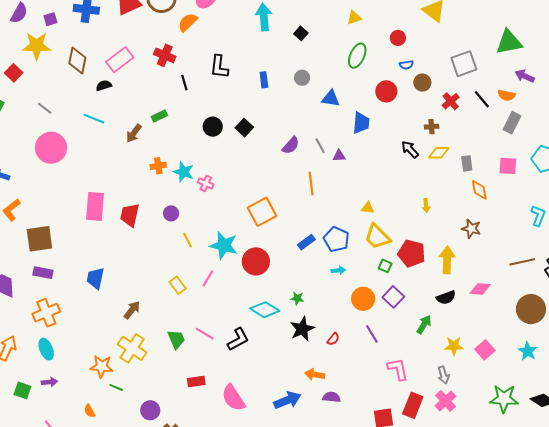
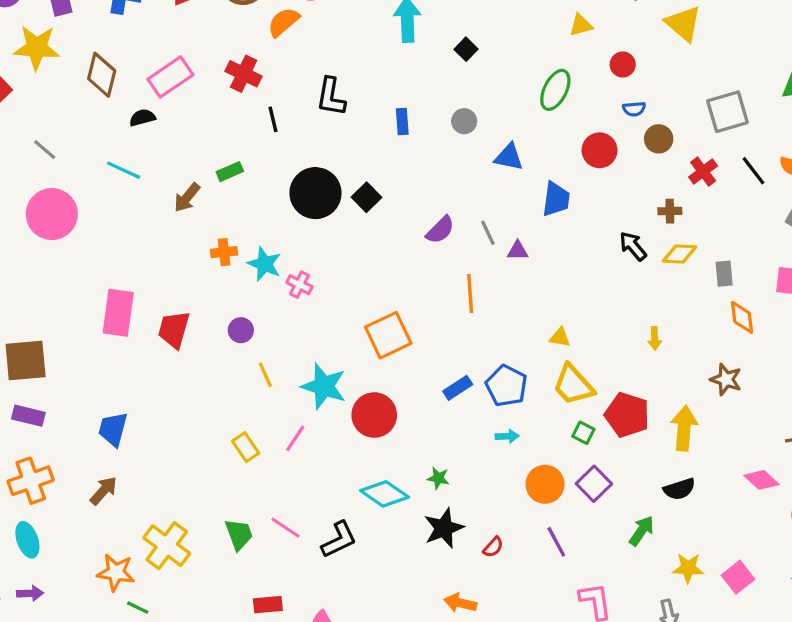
yellow triangle: (354, 18) -> (581, 25), moved
black circle: (213, 127) -> (315, 193), size x1.6
pink diamond: (480, 289) -> (762, 480), moved, turned 35
brown arrow: (132, 310) -> (104, 491), moved

